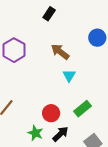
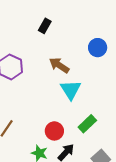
cyan triangle: (69, 76) -> (71, 90), size x1.5

